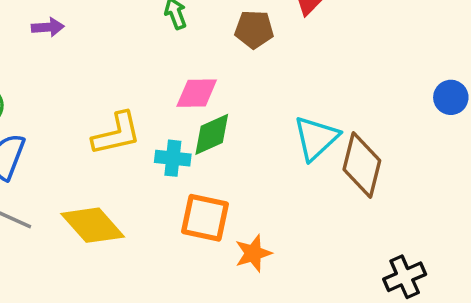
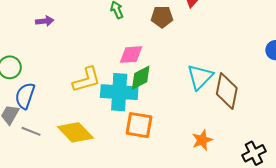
cyan cross: (173, 158) -> (119, 92), size x1.8
orange star: (253, 253) -> (202, 140), moved

